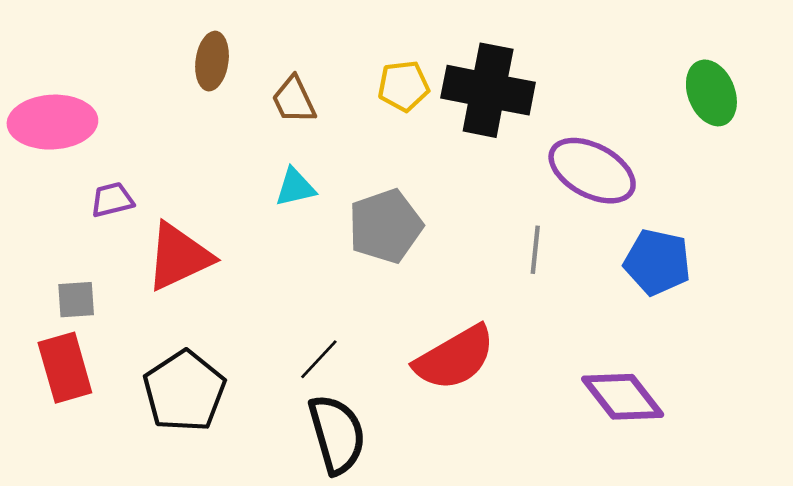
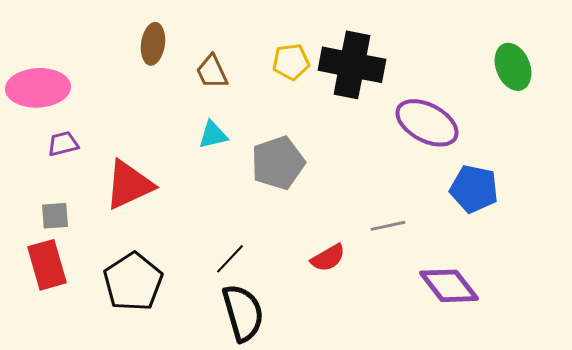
purple trapezoid: (112, 200) -> (63, 144), moved
gray line: (535, 250) -> (388, 226), moved, turned 72
red semicircle: (455, 358) -> (328, 258), size x0.6

